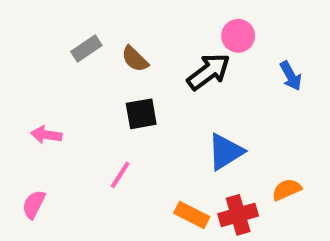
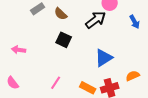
black square: (141, 114) -> (64, 40), turned 35
pink line: (120, 175) -> (56, 83), moved
pink semicircle: (34, 204) -> (13, 83), turned -64

